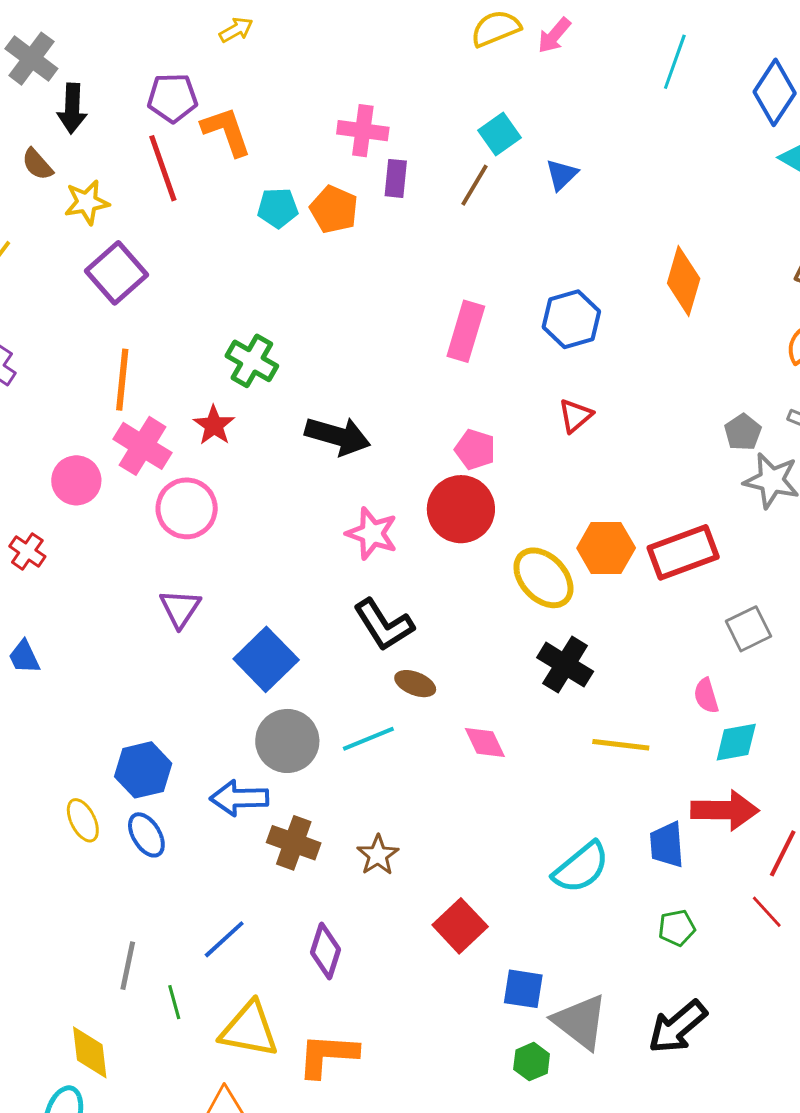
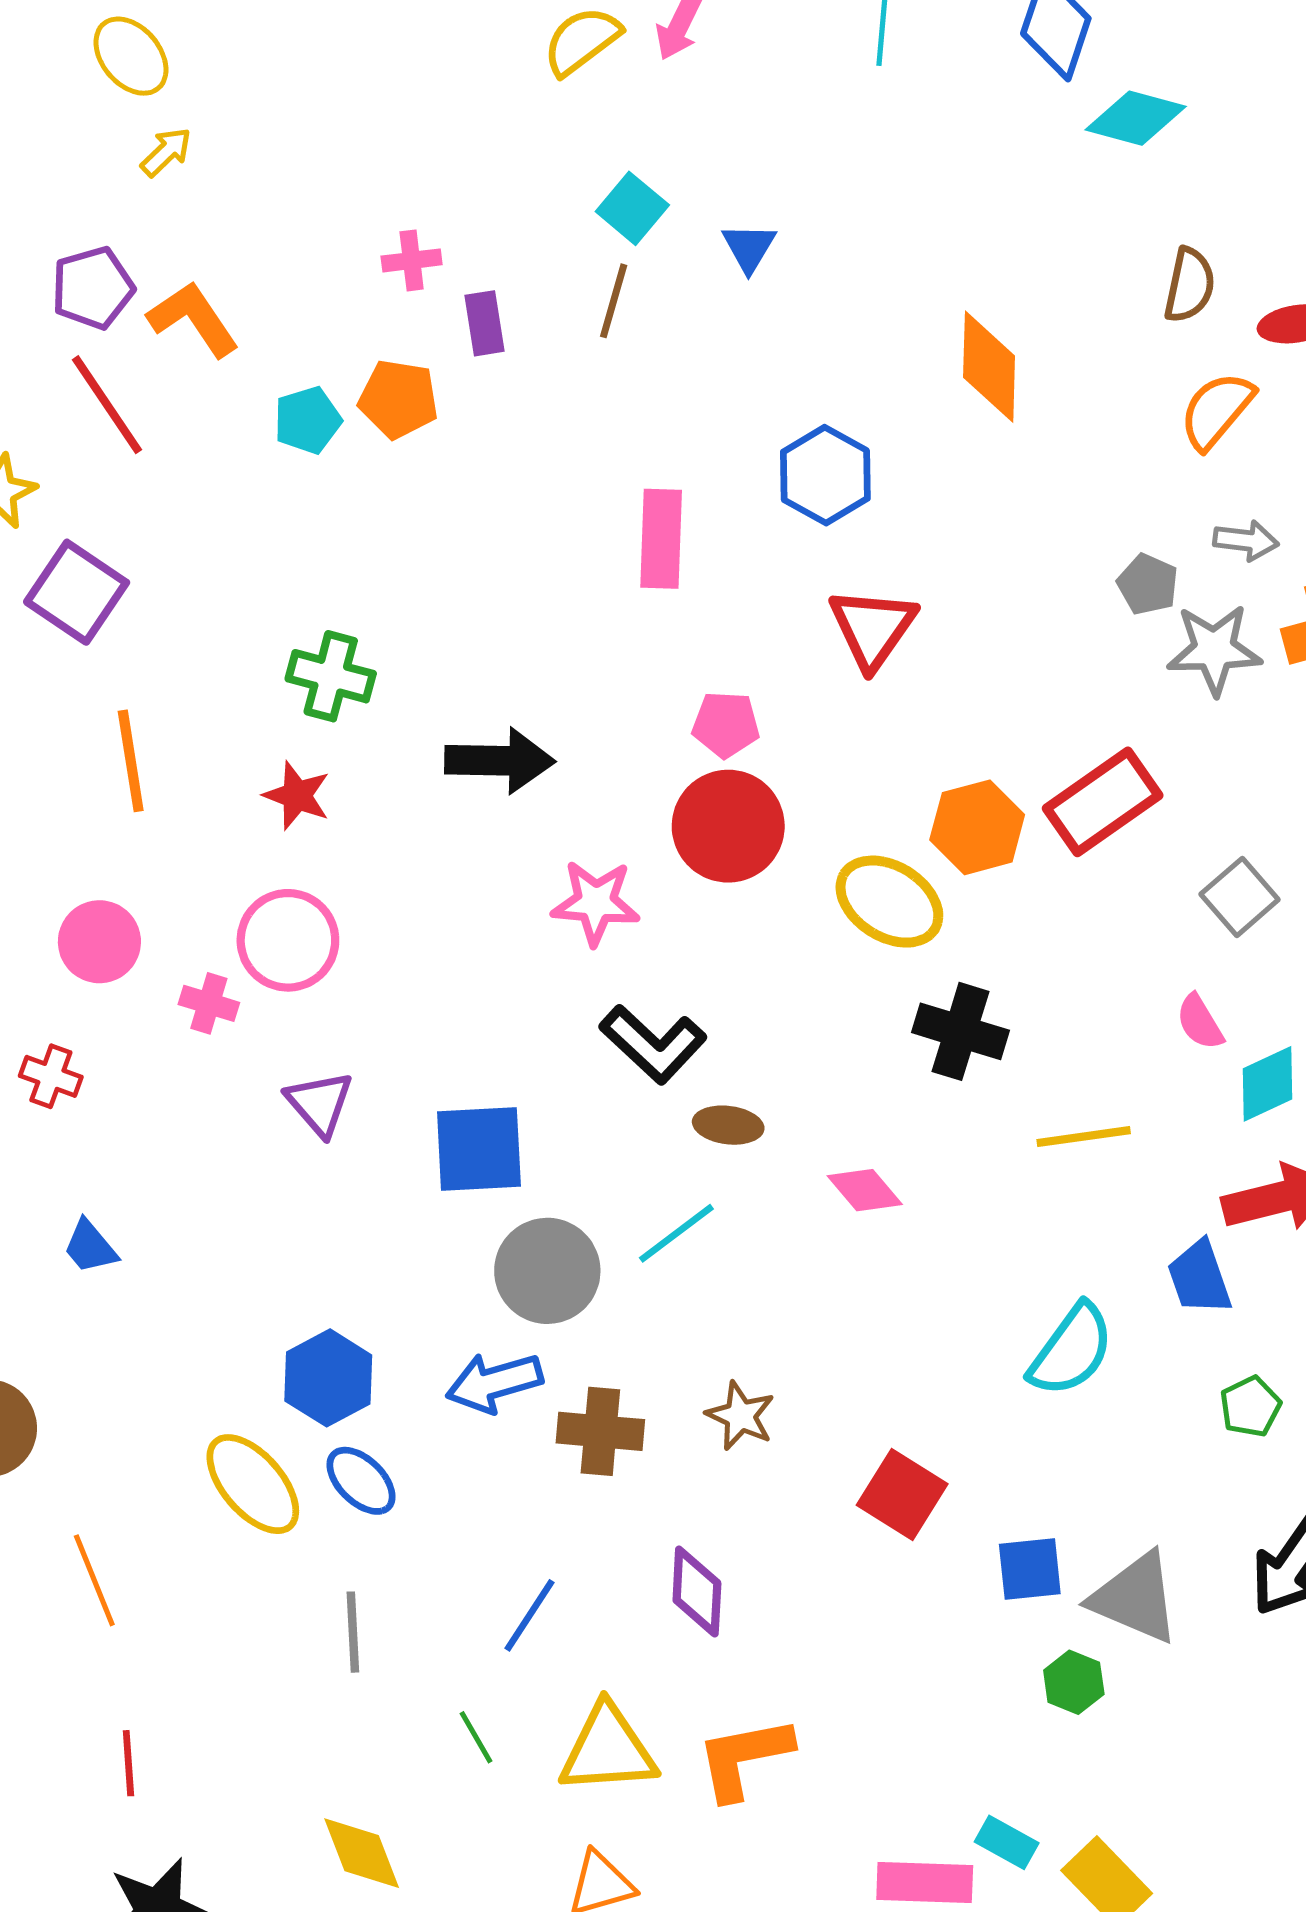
pink cross: (363, 131) -> (412, 260), size x0.7
red triangle: (575, 416) -> (873, 628), size x1.5
pink cross: (143, 446) -> (209, 1003), moved, size x0.6
blue square: (266, 659) -> (479, 1149), turned -34
yellow ellipse: (83, 820) -> (253, 1484), size x1.5
gray line: (128, 966) -> (353, 1632), moved

